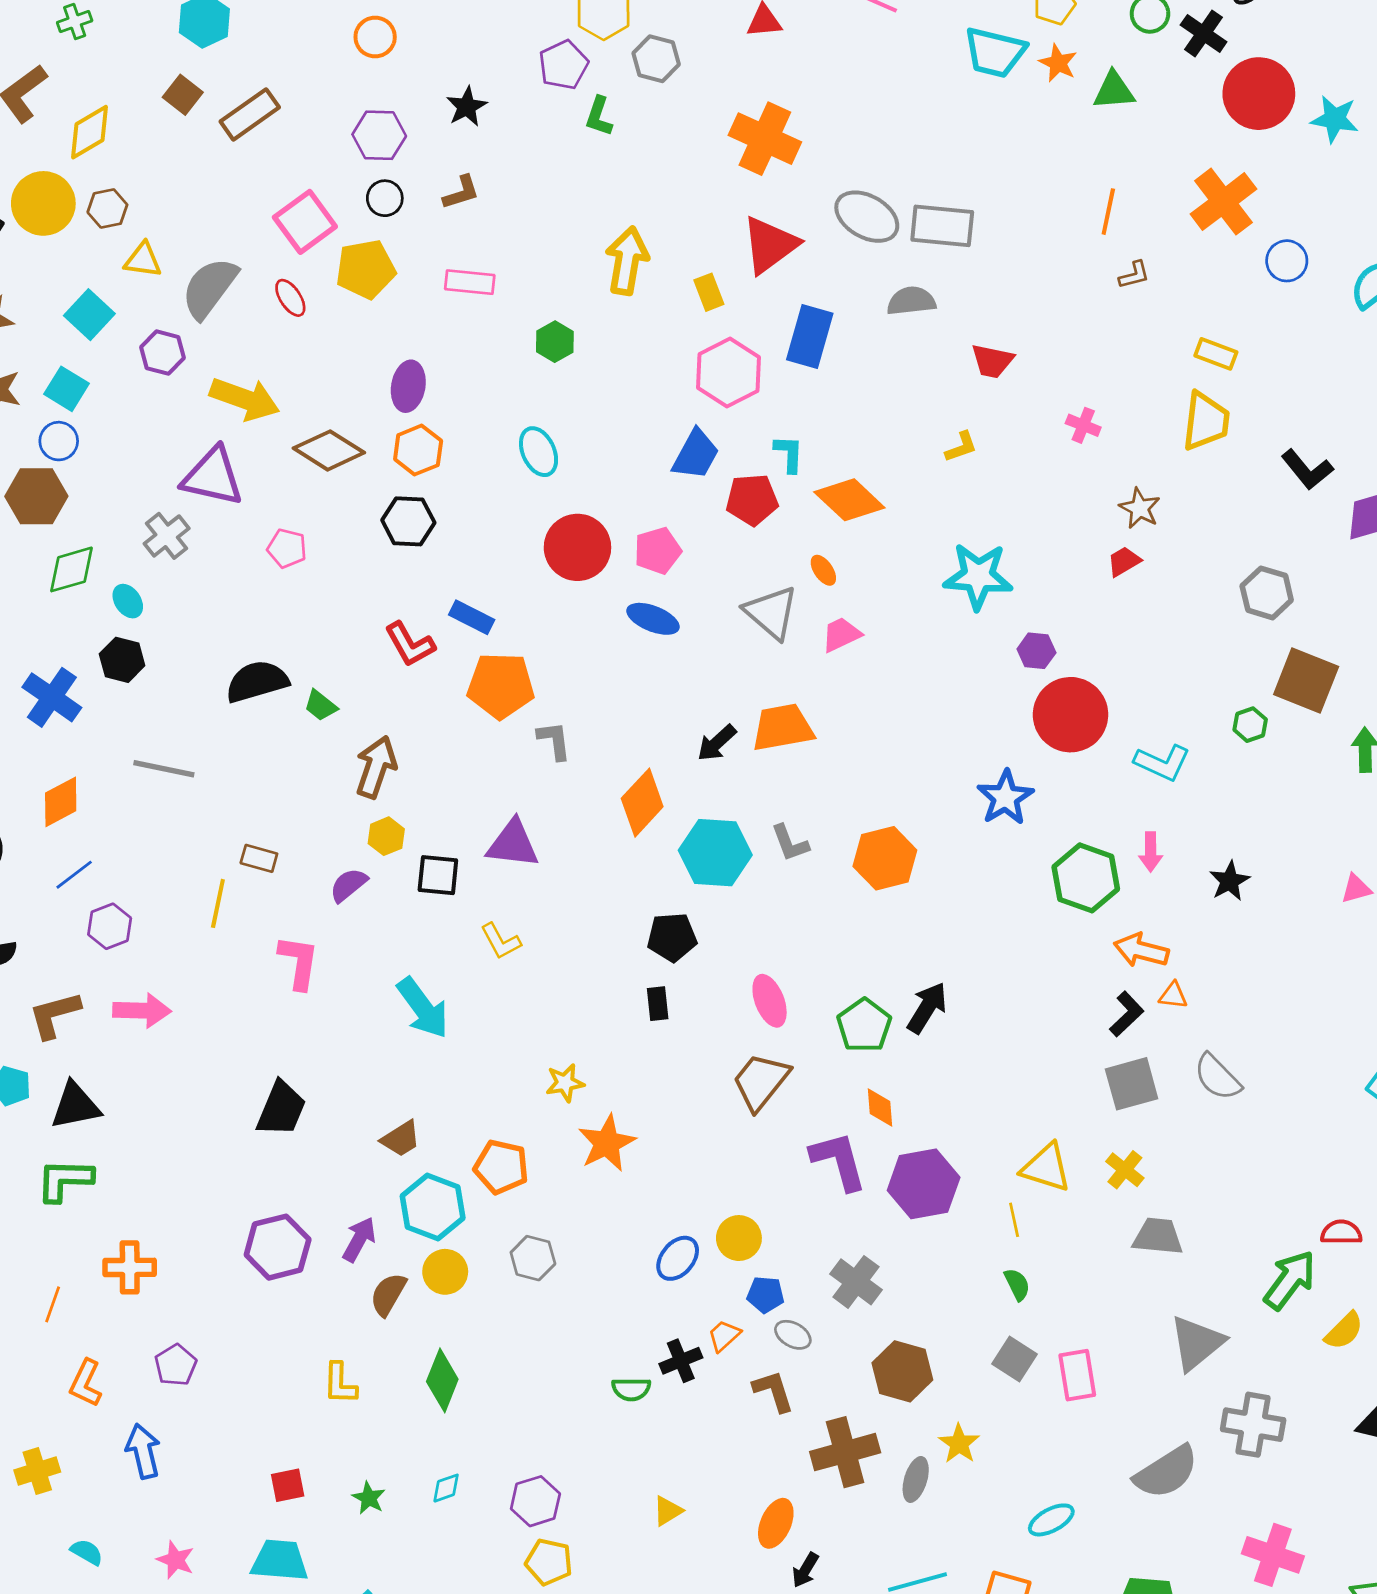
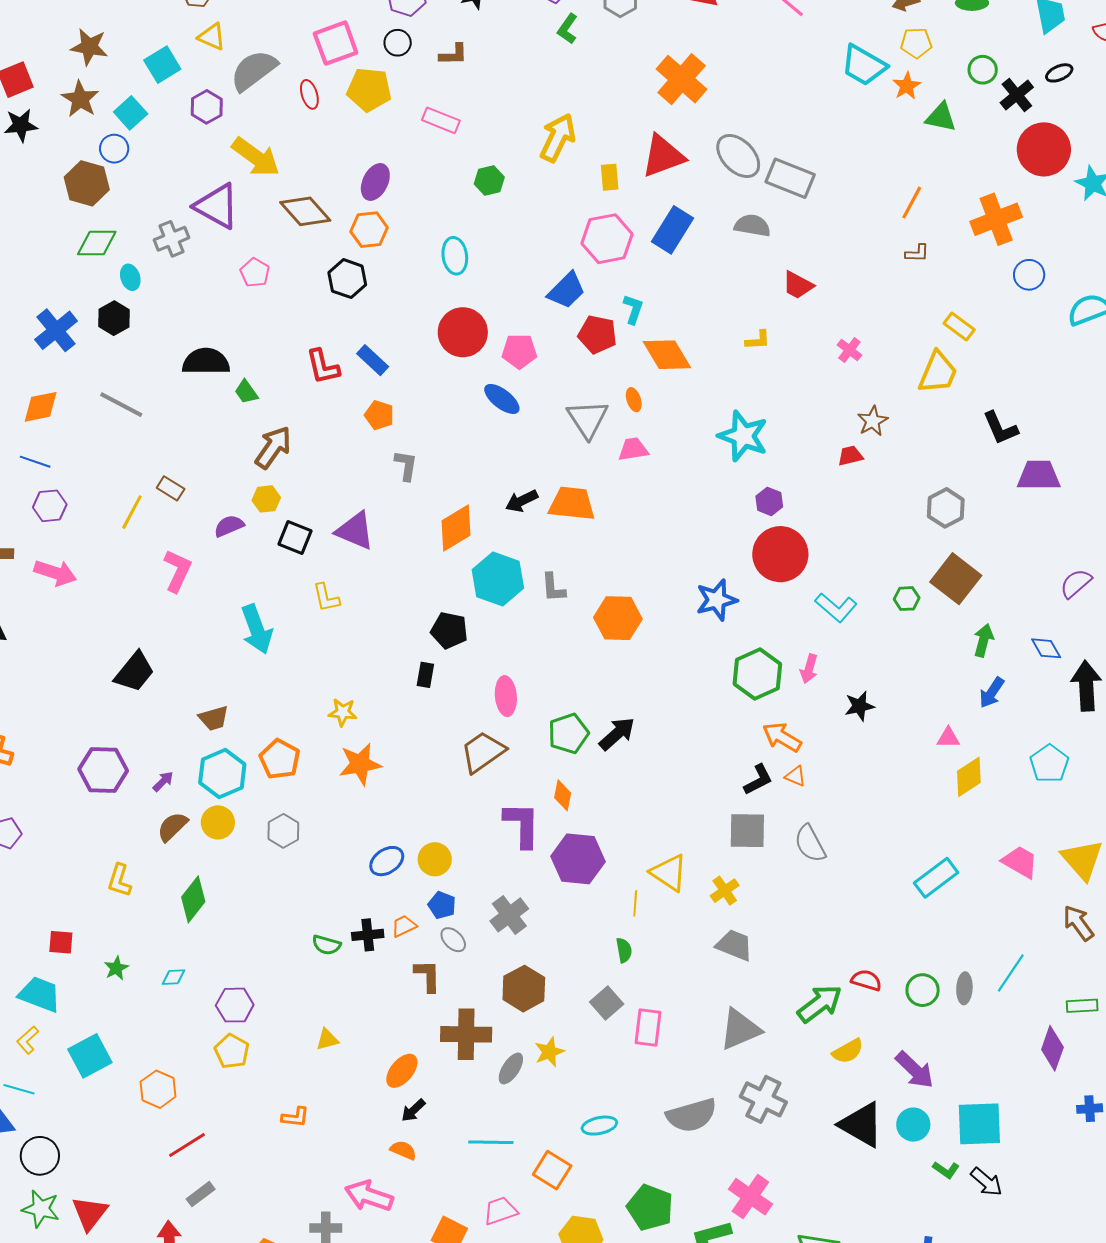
orange pentagon: (501, 686) -> (379, 415), size x0.6
blue line: (74, 875) -> (35, 462), turned 40
purple arrow: (359, 1239) -> (163, 781), size x0.7

